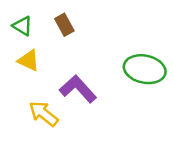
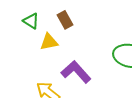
yellow triangle: (29, 61) -> (49, 42), moved, turned -36

